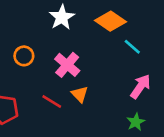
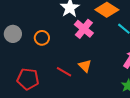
pink cross: (67, 65) -> (84, 29), moved

